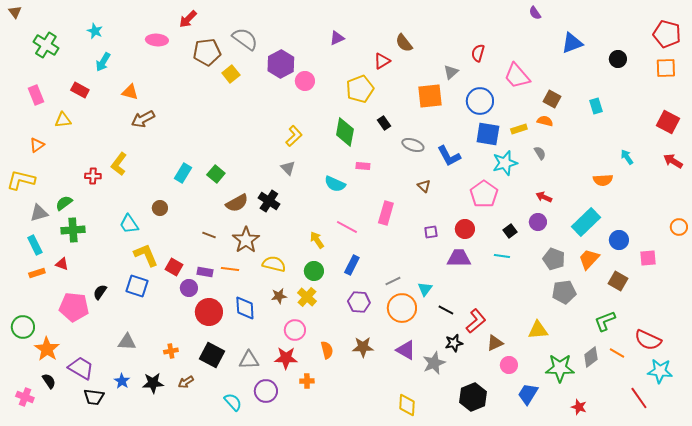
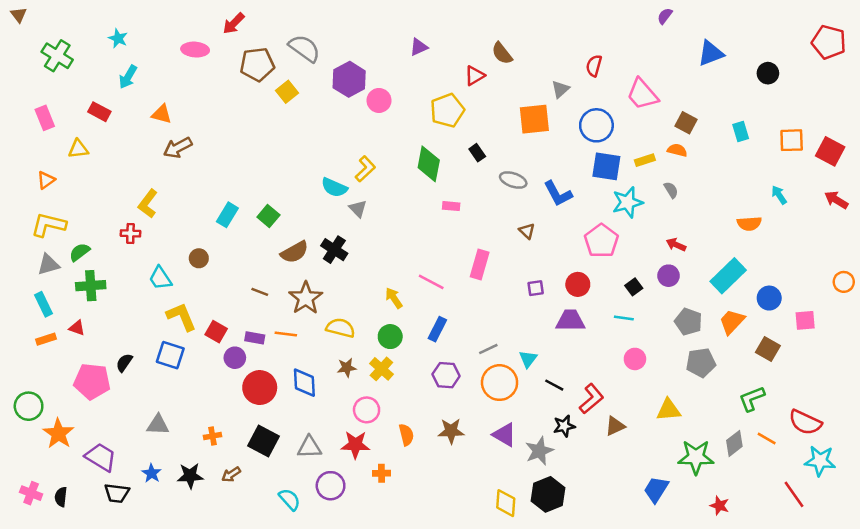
purple semicircle: (535, 13) -> (665, 16), turned 72
orange square: (666, 68) -> (792, 140), moved
red cross: (93, 176) -> (130, 233), moved
yellow L-shape: (21, 180) -> (48, 225), moved
cyan semicircle: (335, 184) -> (334, 187), moved
pink circle: (509, 365) -> (635, 359), moved
black semicircle: (49, 381) -> (61, 497), moved, turned -140
black hexagon: (473, 397) -> (548, 494), moved

